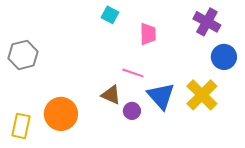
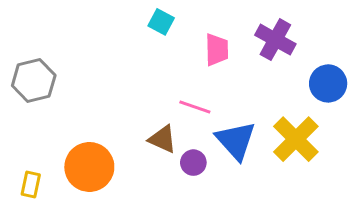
purple cross: (207, 22) -> (275, 40), moved
yellow rectangle: (21, 126) -> (31, 185), size x0.7

